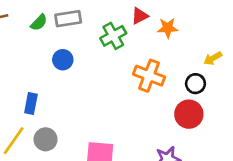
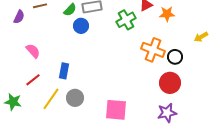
blue circle: (63, 60) -> (81, 26), moved
black circle: (195, 84) -> (175, 57), moved
red circle: (189, 114) -> (170, 83), moved

